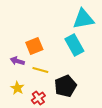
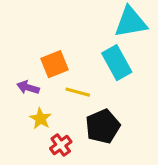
yellow line: (40, 70) -> (78, 92), moved
yellow star: (17, 88) -> (40, 119), moved

